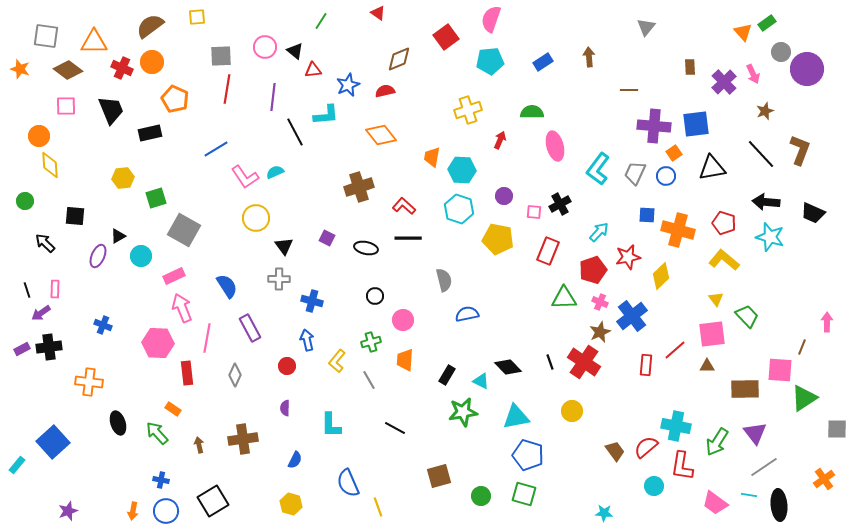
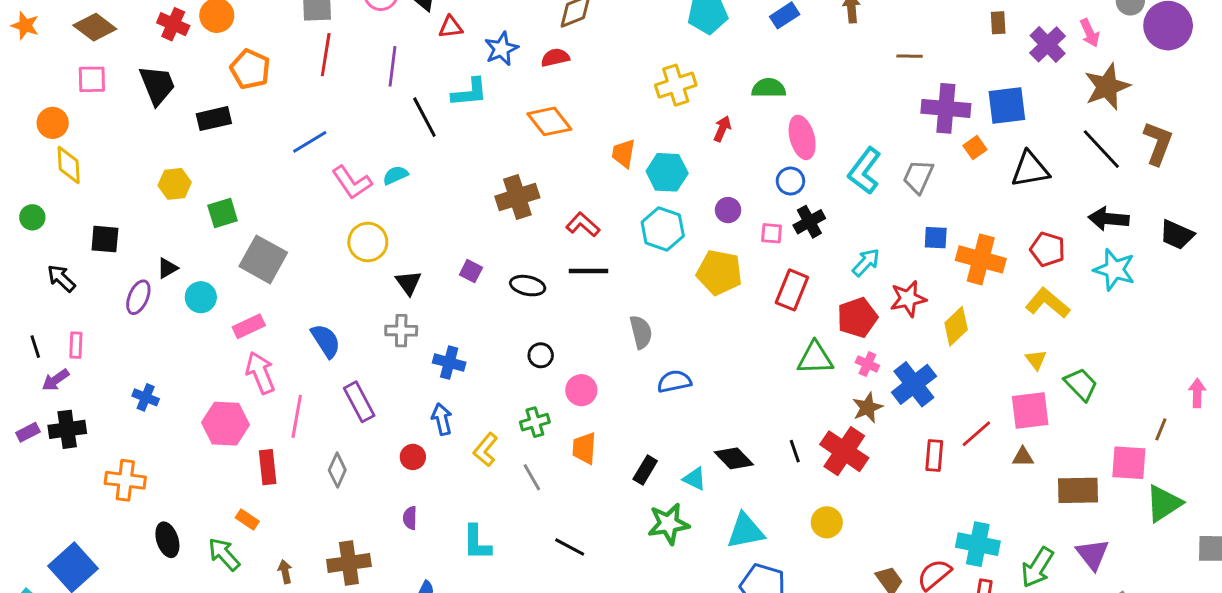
brown star: (765, 111) -> (1107, 87), size x1.8
blue circle: (666, 176) -> (790, 181), moved

